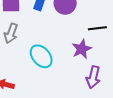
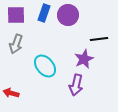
purple arrow: (93, 77) -> (76, 85), moved

